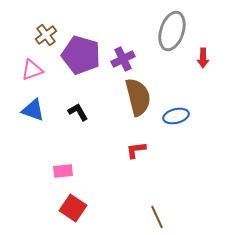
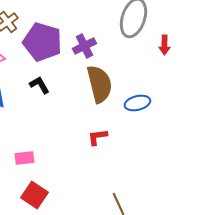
black L-shape: (78, 112) -> (39, 85), moved

